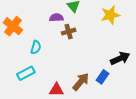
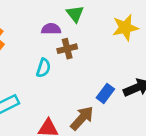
cyan semicircle: (36, 47) -> (43, 68), moved
blue rectangle: (103, 77) -> (105, 93), moved

